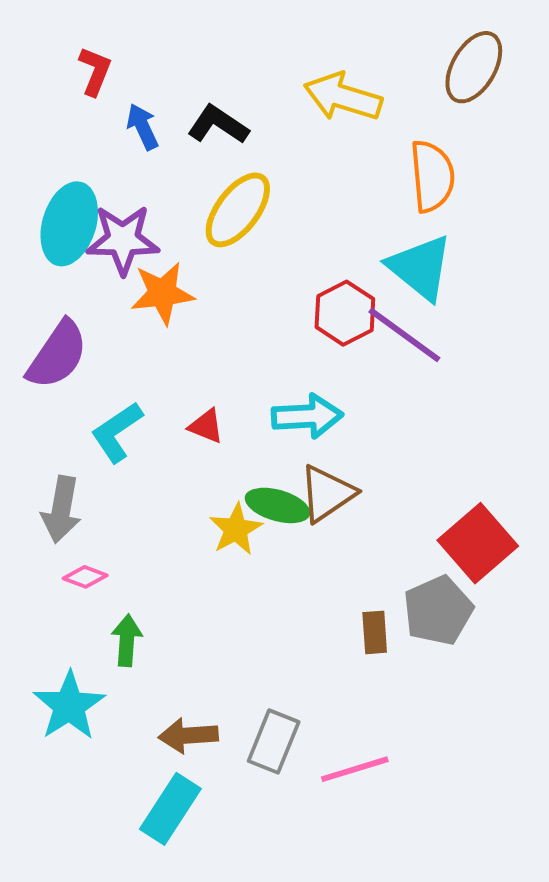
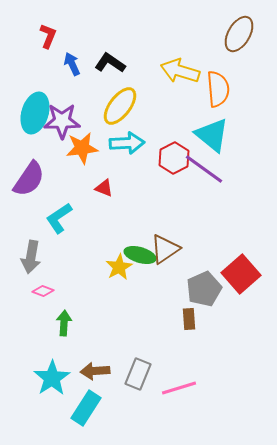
yellow arrow: (343, 97) -> (180, 71), moved
cyan arrow: (307, 416) -> (127, 143), moved
red triangle: (206, 426) -> (104, 188), moved
gray pentagon: (438, 611) -> (204, 289), moved
cyan star: (69, 706) -> (52, 378), moved

